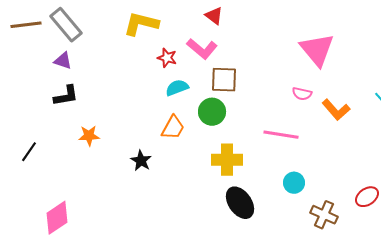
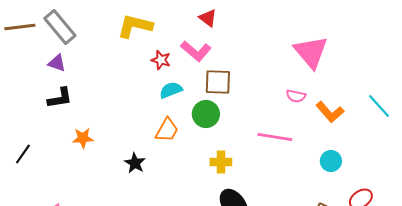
yellow cross: (227, 160) -> (221, 162), size x0.7
cyan circle: (294, 183) -> (331, 161), moved

